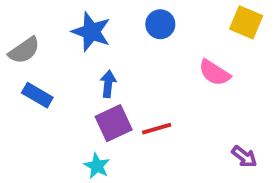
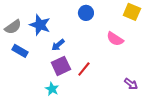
blue star: (91, 32) -> (40, 25), moved
blue arrow: (108, 84) -> (58, 45), turned -136
red line: (157, 129) -> (84, 69), turned -35

